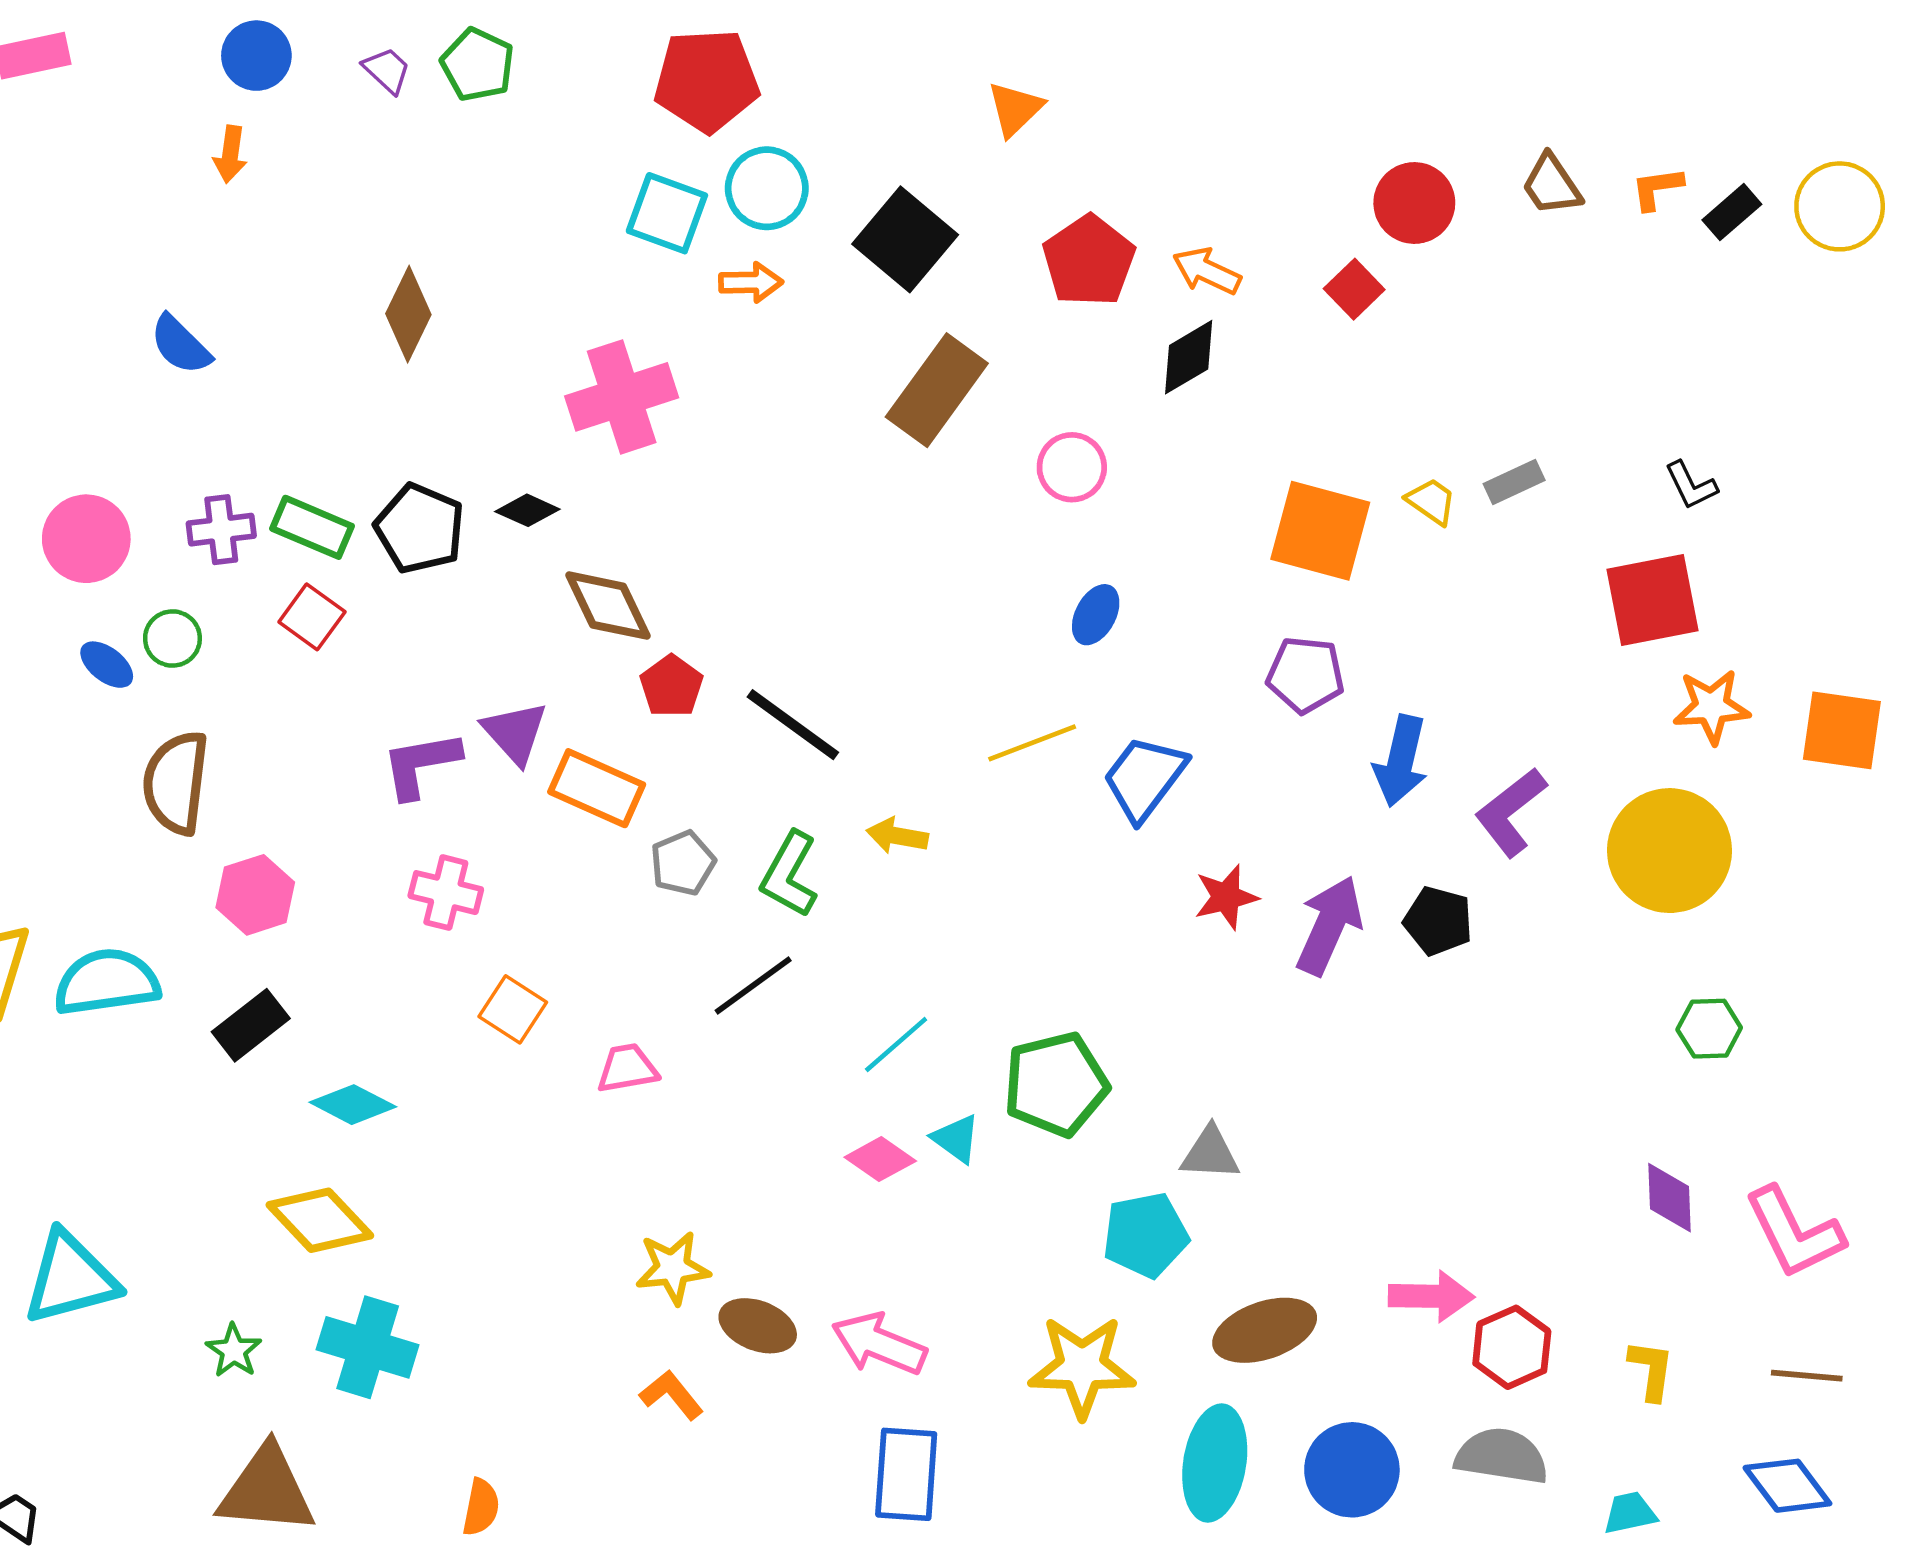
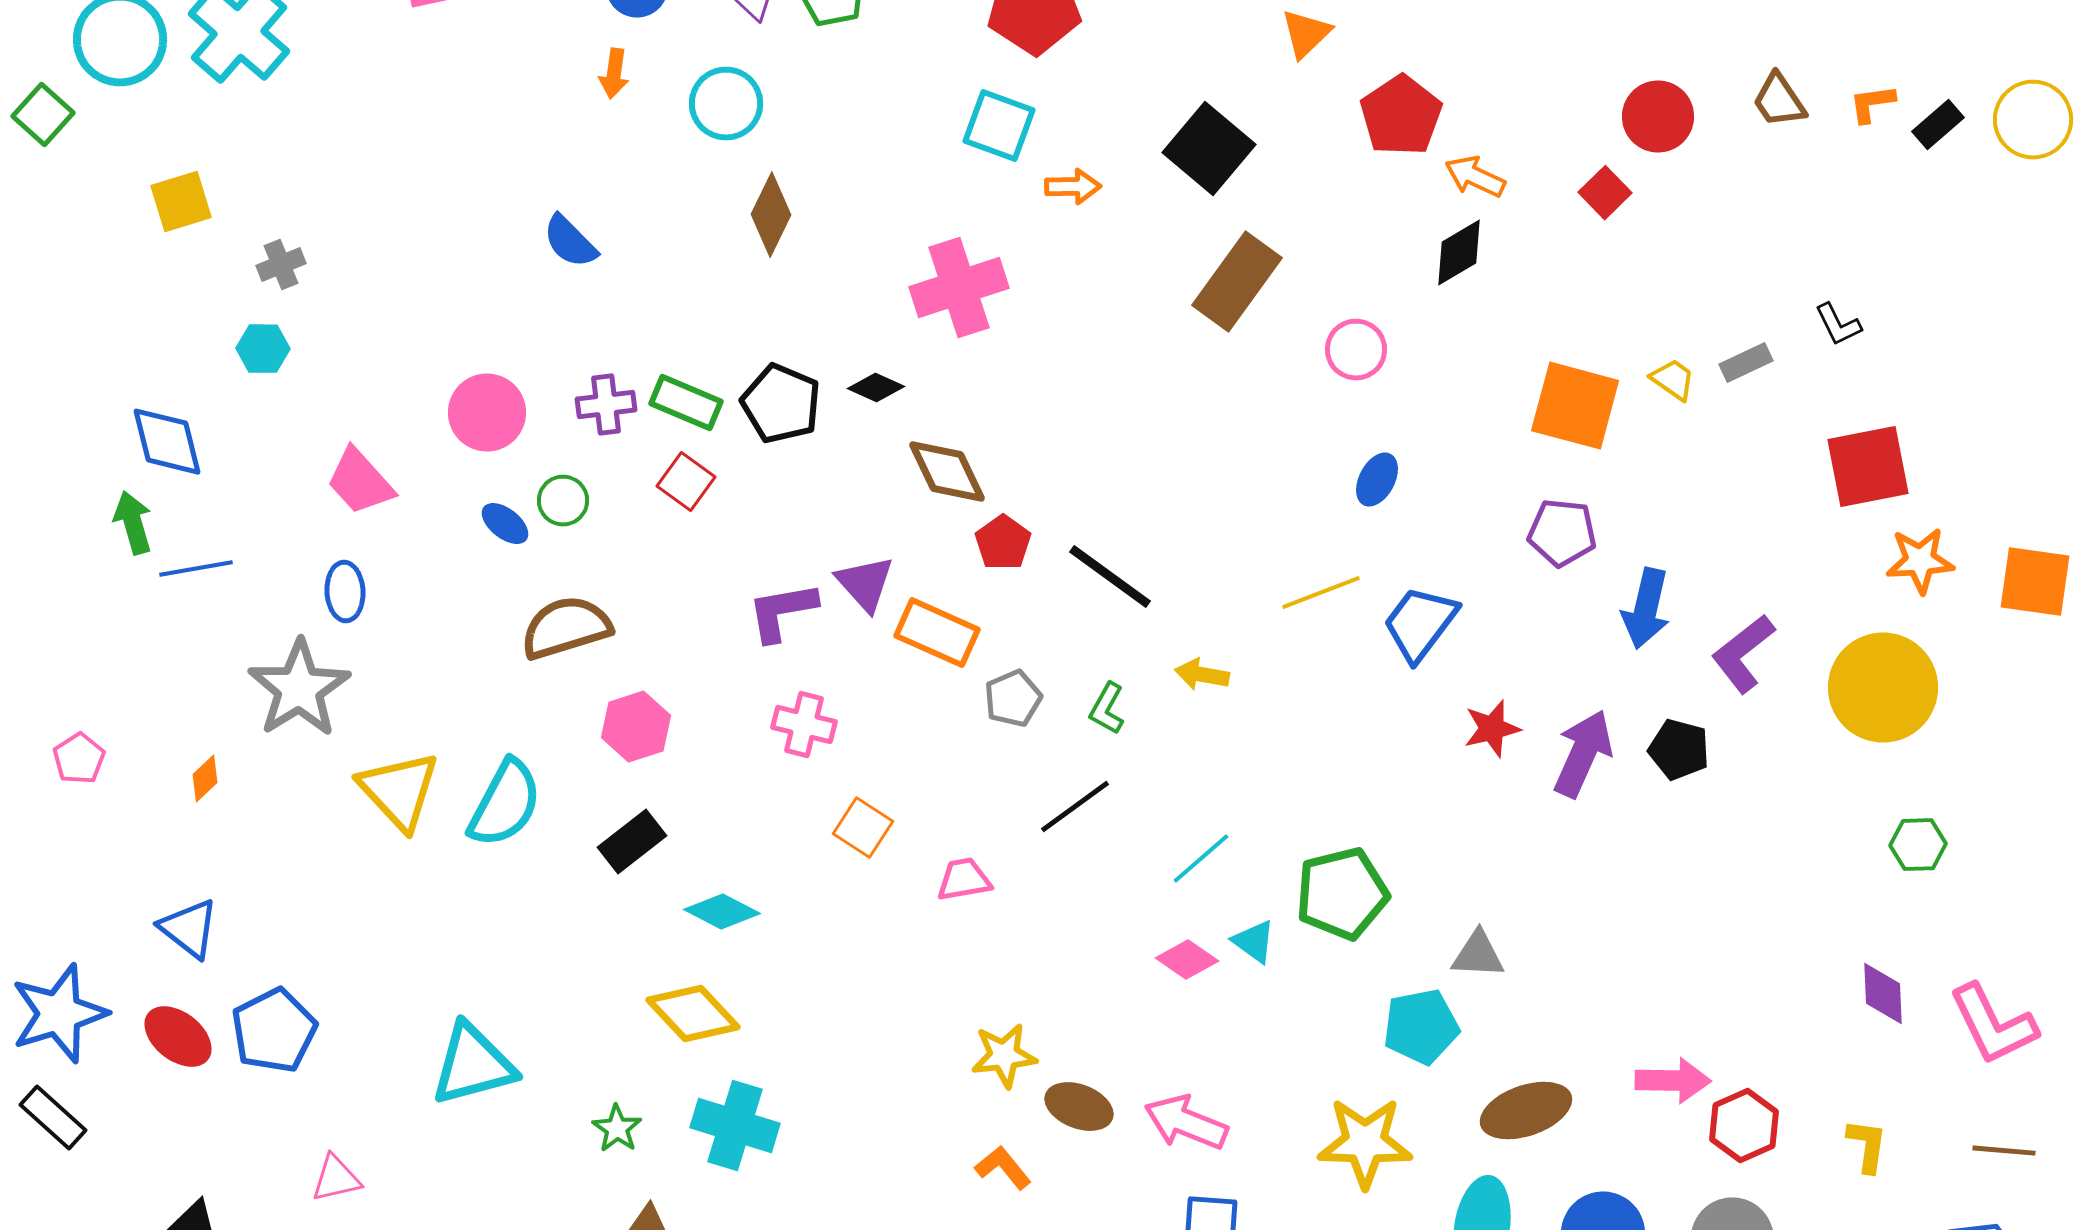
cyan circle: (767, 188) -> (726, 104), moved
red pentagon: (1089, 261) -> (1401, 116), moved
black L-shape: (1691, 485) -> (1838, 325), moved
brown semicircle: (176, 783) -> (566, 628), turned 66
green L-shape: (789, 874) -> (1107, 709), size x0.7
cyan semicircle: (107, 982) -> (505, 804), turned 126

